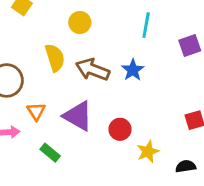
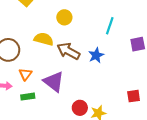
yellow semicircle: (55, 58) -> (44, 39), turned -66
red circle: (120, 129) -> (80, 108), moved
green rectangle: (50, 153) -> (28, 97), moved, turned -56

